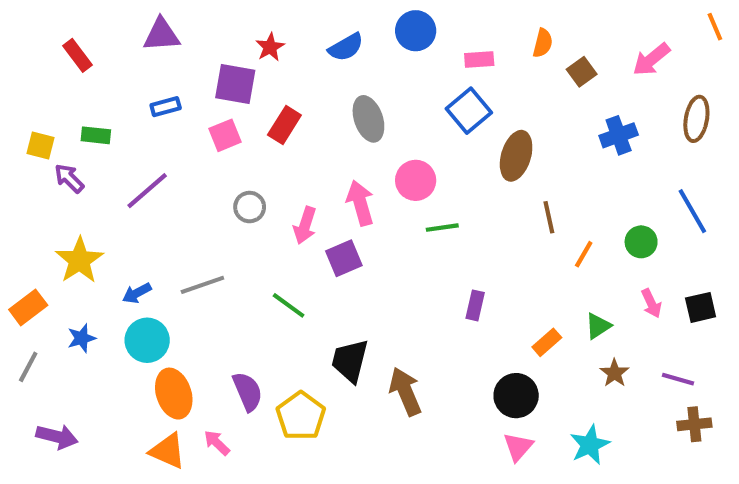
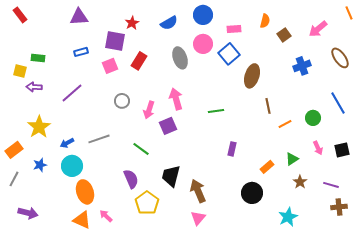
red rectangle: (77, 55) -> (20, 15), moved
brown ellipse: (696, 119) -> (340, 58), turned -45
green rectangle: (96, 135) -> (38, 58), moved
purple arrow: (69, 178) -> (34, 87), turned -42
pink circle: (416, 180) -> (203, 44), moved
orange line: (584, 254) -> (285, 124), turned 32
purple semicircle: (248, 391) -> (131, 179), moved
pink triangle: (518, 447) -> (198, 218), moved

